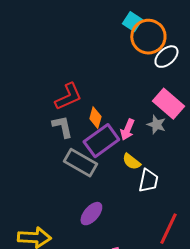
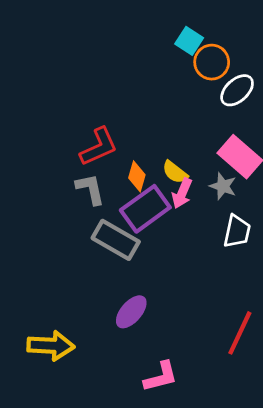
orange circle: (148, 37) -> (212, 62), size x0.7
yellow semicircle: (131, 162) -> (175, 172), moved
white trapezoid: (148, 181) -> (237, 231), moved

